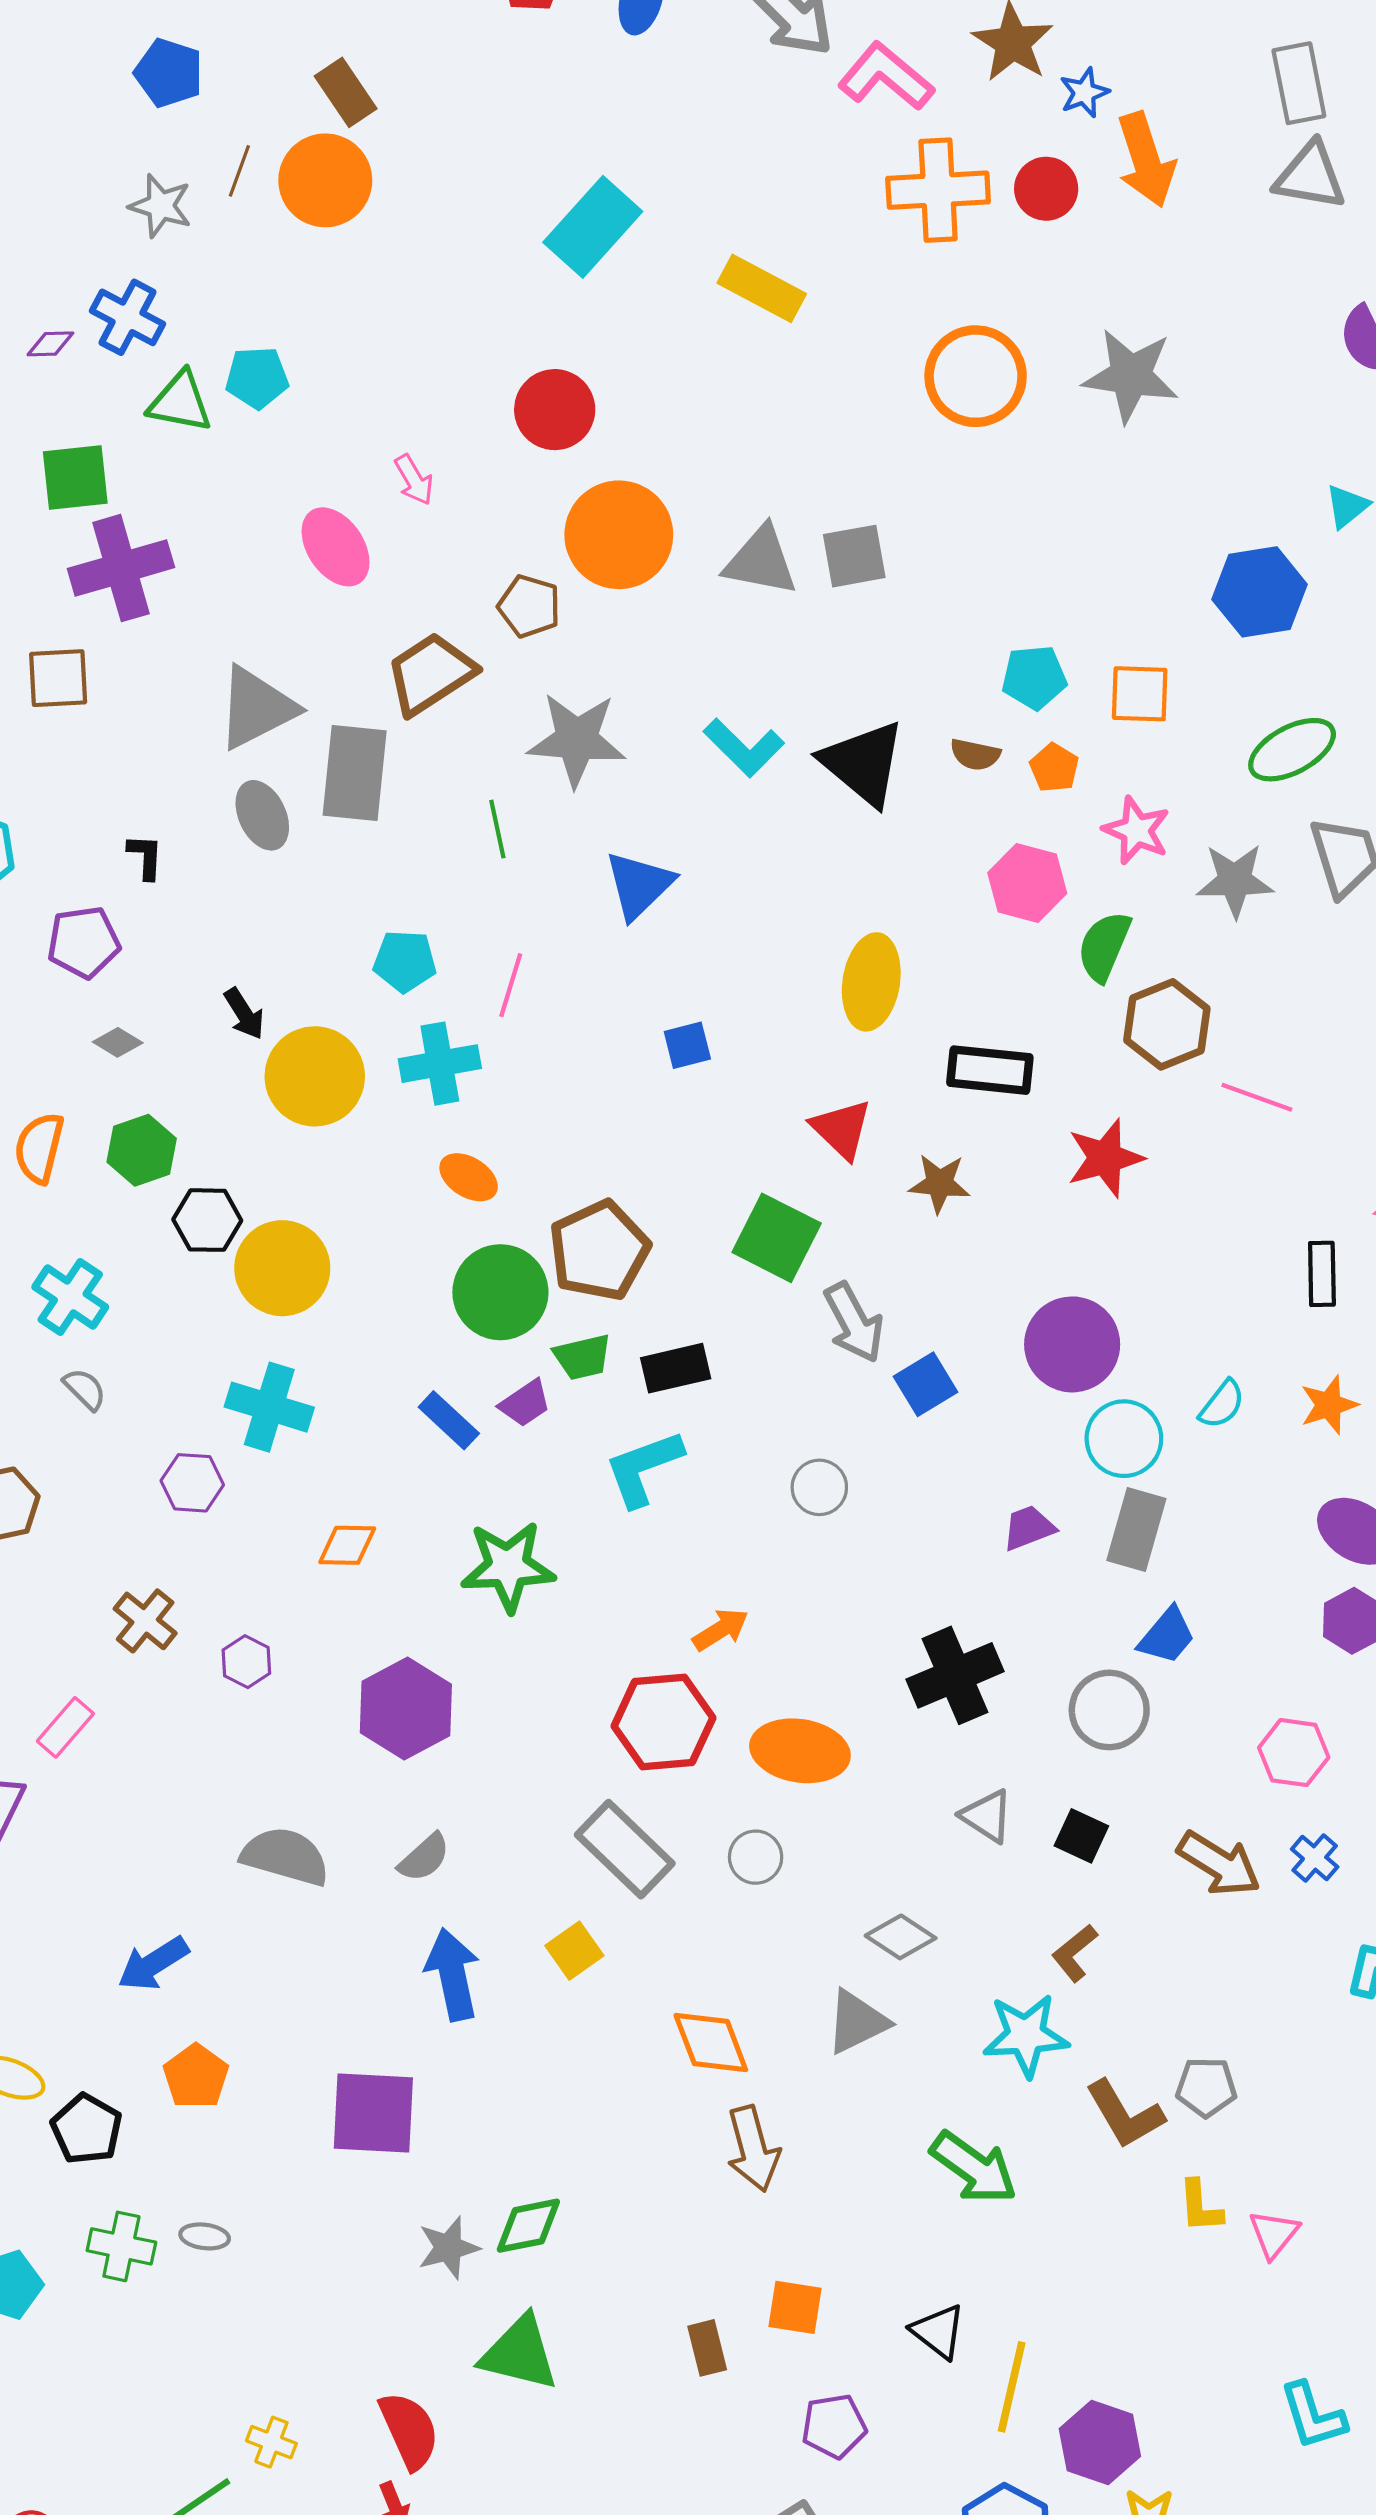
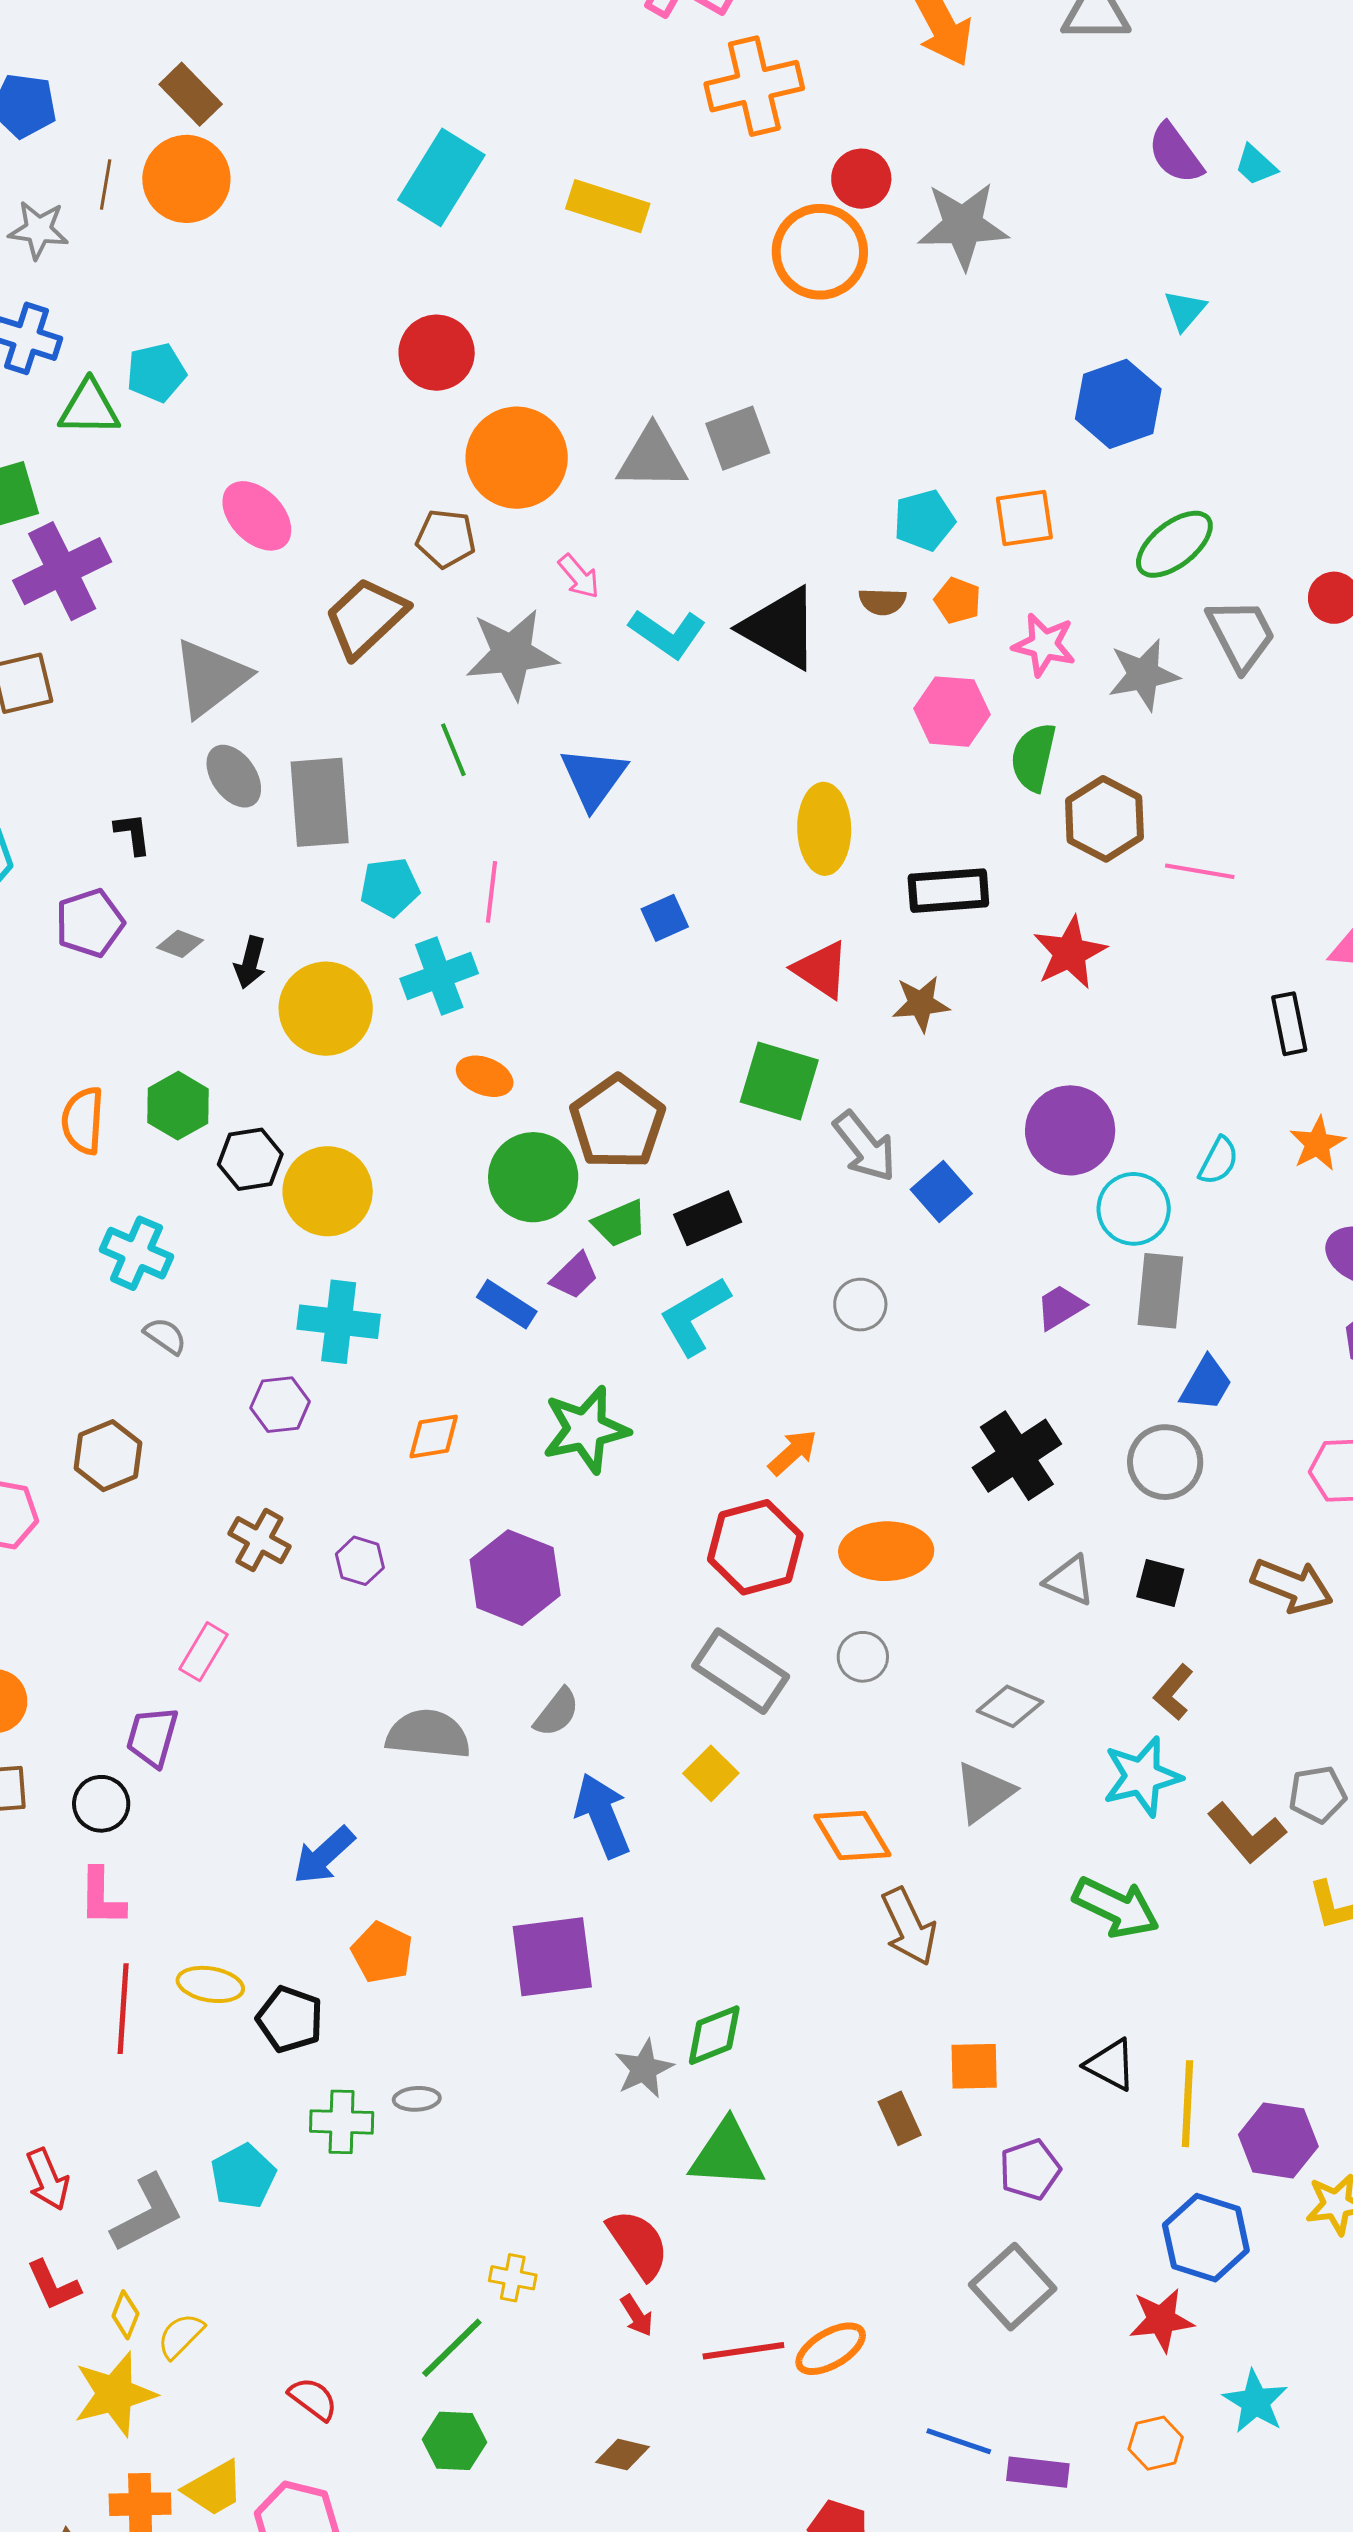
red circle: (1046, 189) -> (861, 179), moved
pink arrow: (414, 480) -> (579, 576), moved
gray rectangle: (355, 773) -> (320, 802), moved
black arrow: (244, 1014) -> (250, 962), turned 57
gray diamond: (118, 1042) -> (180, 944), moved

